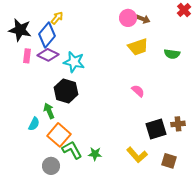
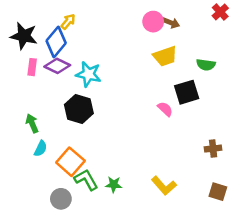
green arrow: (49, 111) -> (32, 123), moved
black square: (156, 129) -> (187, 92), moved
brown square: (169, 161) -> (218, 192), moved

